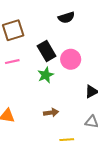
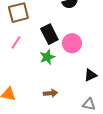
pink line: (12, 62) -> (16, 42), turned -48

